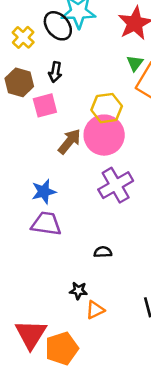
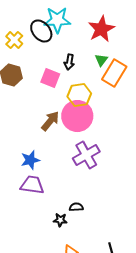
black arrow: (55, 72) -> (69, 62), moved
pink square: (45, 105) -> (50, 78), moved, turned 36
black star: (78, 291) -> (60, 220), moved

